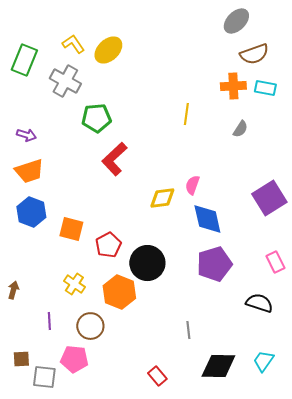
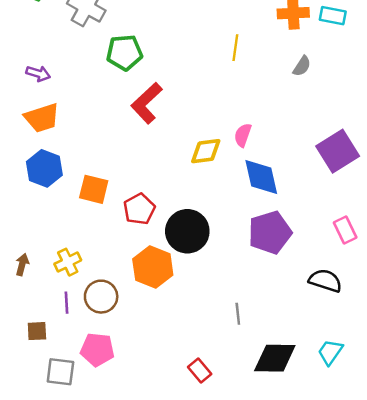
yellow cross: (74, 284) -> (68, 262), moved, turned 30
brown circle: (90, 326) -> (101, 297), moved
brown square: (21, 359) -> (37, 331), moved

